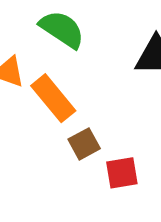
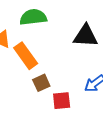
green semicircle: (62, 29) -> (33, 17), turned -44

